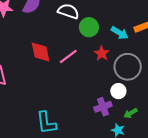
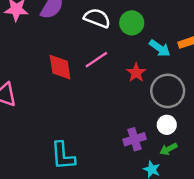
green circle: (89, 27) -> (132, 23), moved
pink line: (68, 56) -> (96, 60), moved
white circle: (118, 91) -> (167, 125), moved

